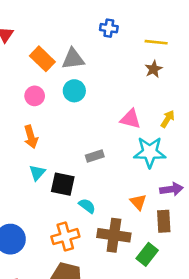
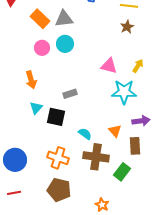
pink circle: (35, 96) -> (42, 48), moved
gray rectangle: (95, 156) -> (70, 94), moved
cyan semicircle: (87, 206) -> (85, 134), moved
orange cross: (65, 237) -> (58, 158), turned 35

